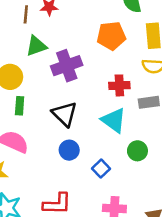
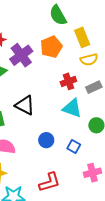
purple cross: (67, 66) -> (21, 55), moved
black triangle: (65, 114) -> (25, 105), moved

